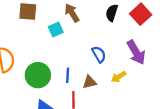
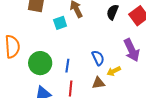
blue semicircle: (99, 54) -> (98, 58), moved
brown triangle: (90, 82) -> (98, 83), moved

